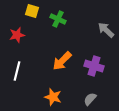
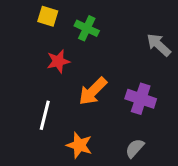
red star: (17, 35) -> (58, 61), moved
white line: (17, 71) -> (45, 115), moved

